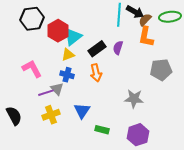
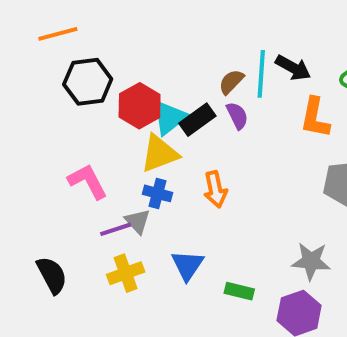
brown semicircle: (145, 20) -> (231, 82), moved
purple semicircle: (118, 48) -> (237, 116), moved, turned 136
black rectangle: (97, 49) -> (197, 120), moved
yellow triangle: (68, 55) -> (160, 154), size x1.5
gray star: (134, 99) -> (311, 261), moved
green rectangle: (102, 130) -> (239, 291), moved

